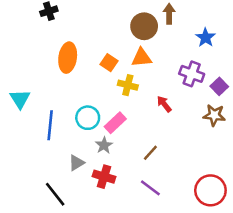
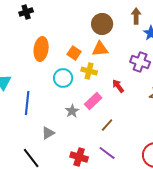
brown arrow: (169, 14) -> (136, 16), moved
cyan circle: (88, 118) -> (63, 78), moved
pink rectangle: (115, 123) -> (93, 101), moved
gray star: (104, 145) -> (72, 111), moved
red cross: (104, 177) -> (79, 157), moved

